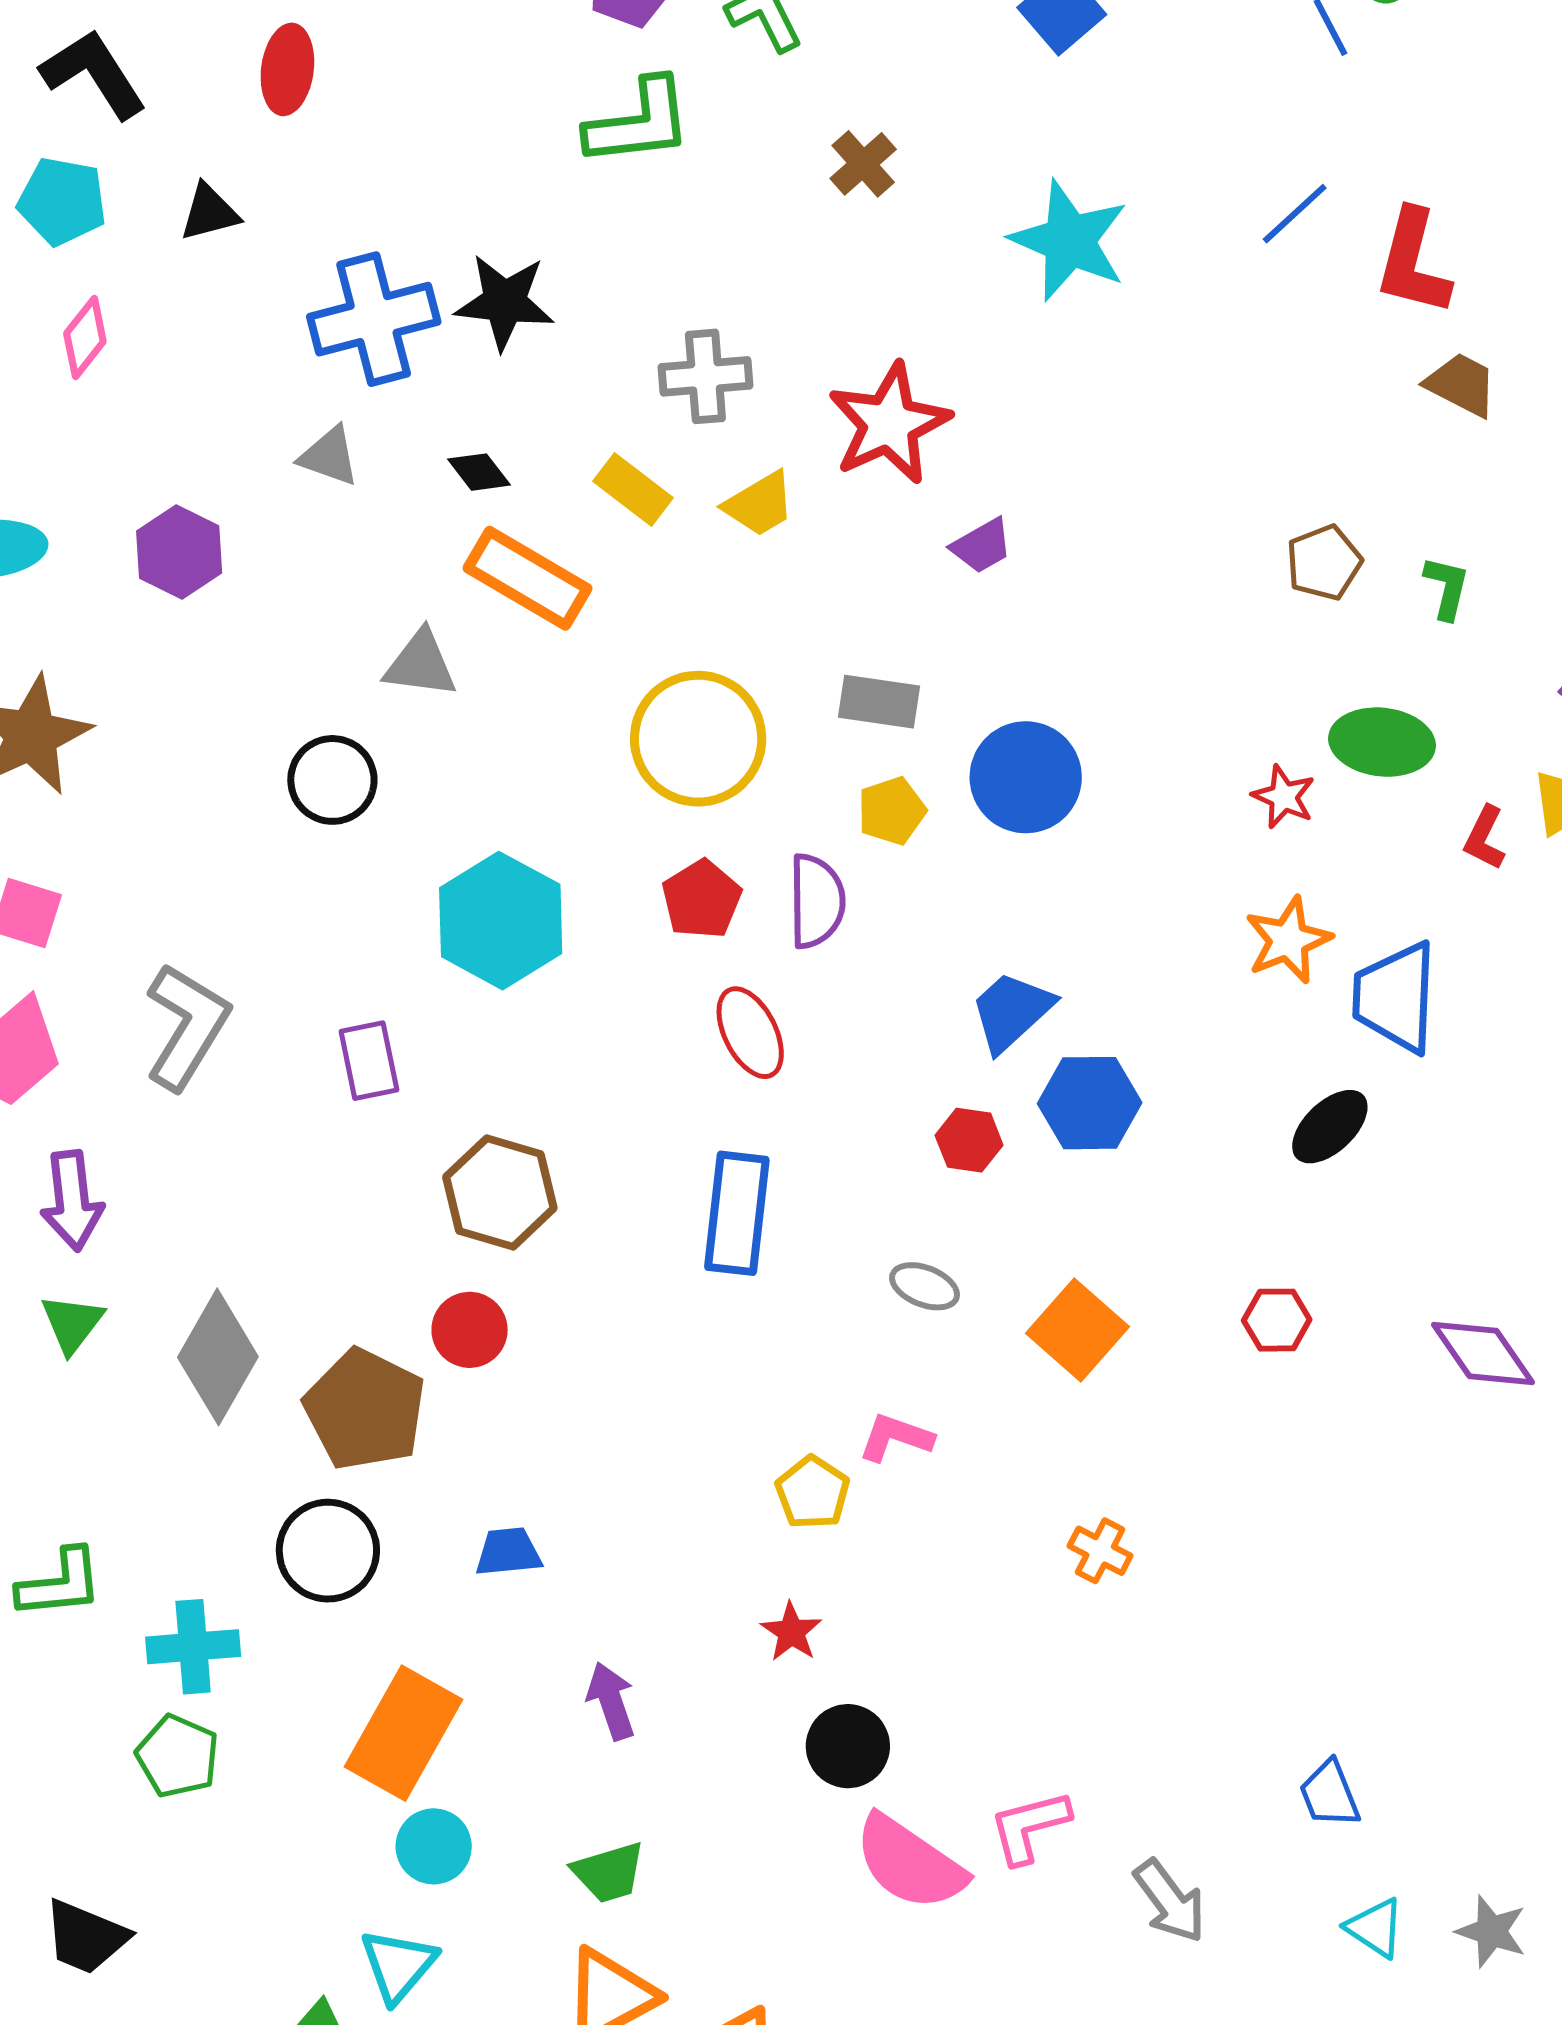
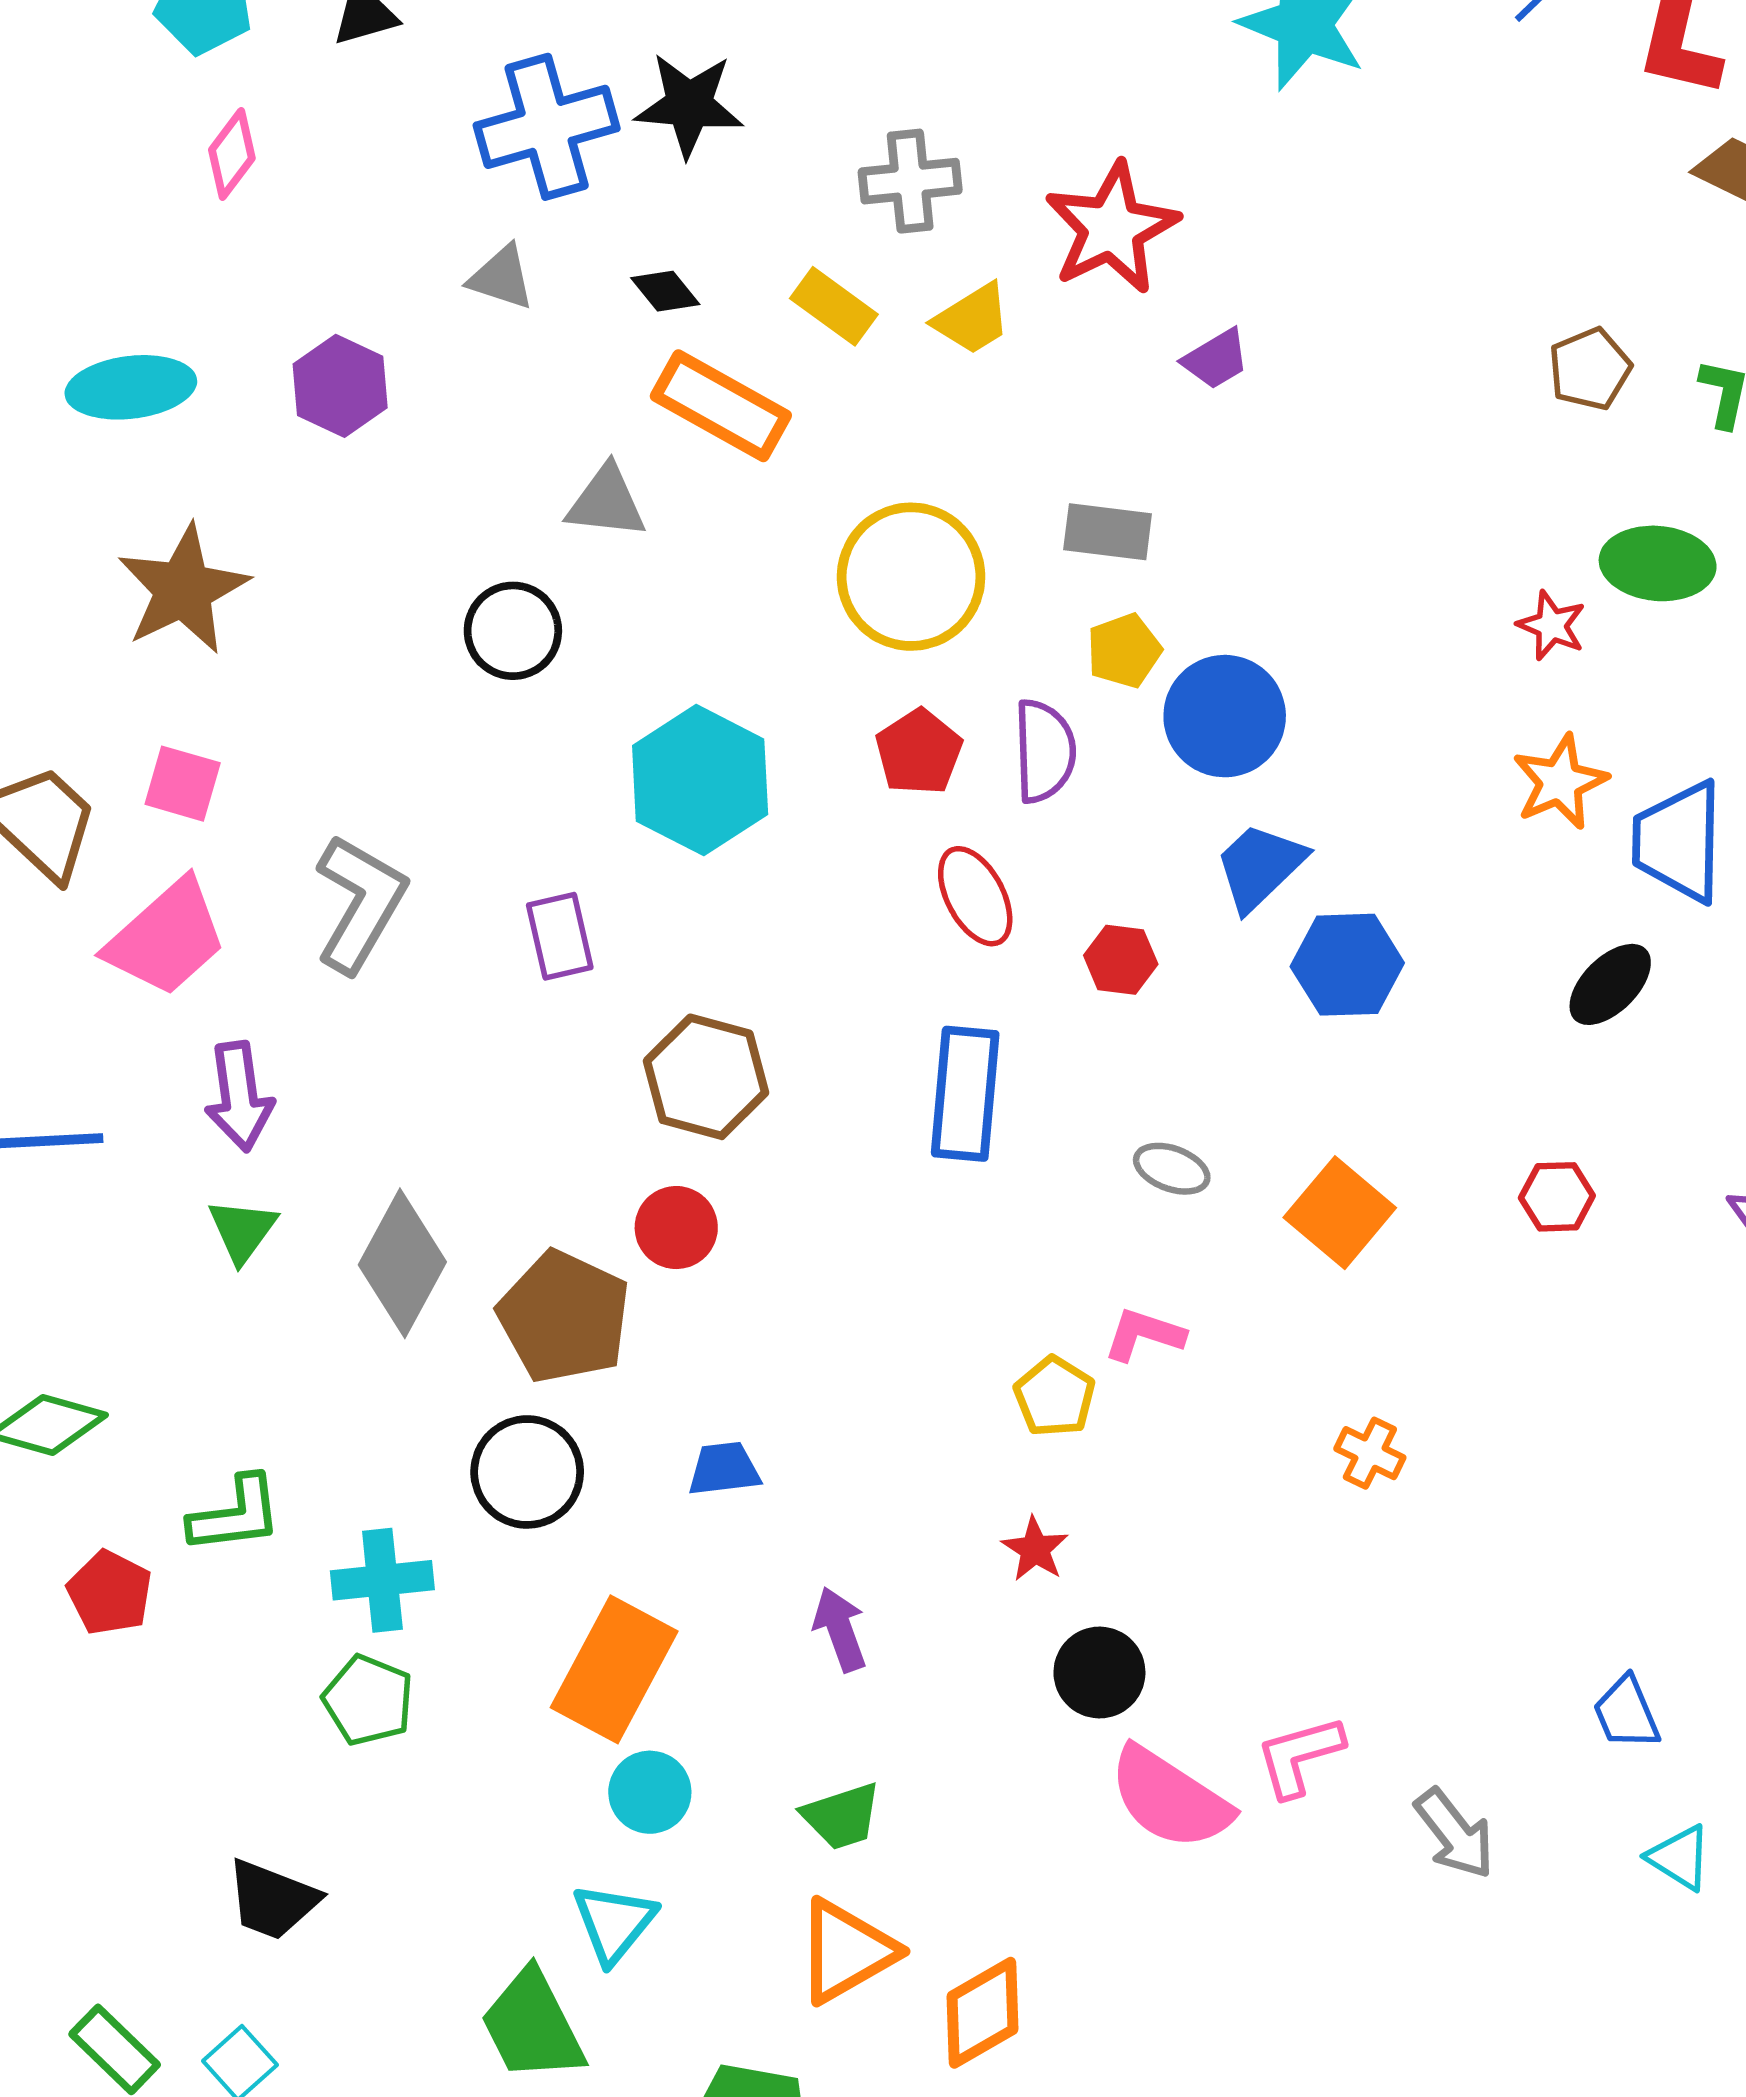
blue circle: (1026, 777) -> (1225, 716), moved
red hexagon: (969, 1140) -> (1121, 960), moved

